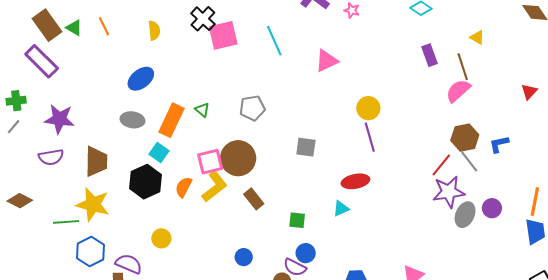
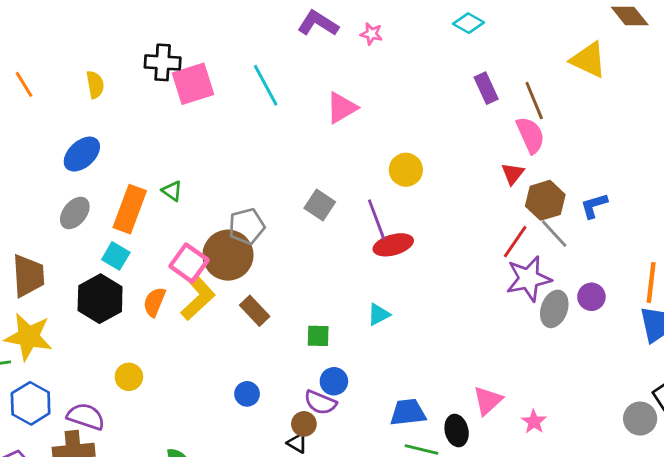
black cross: (203, 19) -> (163, 62), turned -35
yellow triangle: (477, 37) -> (589, 60), moved, size x1.8
pink semicircle: (458, 91) -> (530, 135), turned 112
red triangle: (529, 92) -> (513, 174), moved
gray pentagon: (252, 108) -> (247, 226), moved
gray ellipse: (132, 120) -> (75, 213), turned -55
purple line: (370, 137) -> (377, 219), moved
gray square: (306, 147) -> (320, 205), moved, turned 30
pink square: (210, 162) -> (189, 263), turned -36
red ellipse: (355, 181) -> (393, 245), moved

